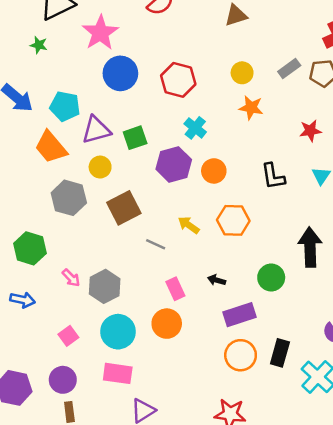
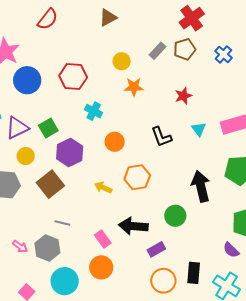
purple hexagon: (174, 164) -> (70, 152), moved
gray line: (156, 244) -> (62, 223), moved
black arrow: (217, 280) -> (133, 226), size x2.0
purple rectangle: (240, 315) -> (156, 249), size x0.7

